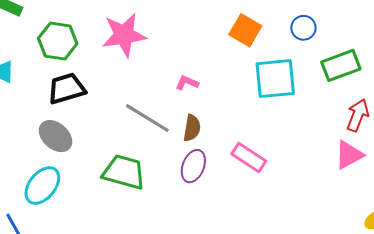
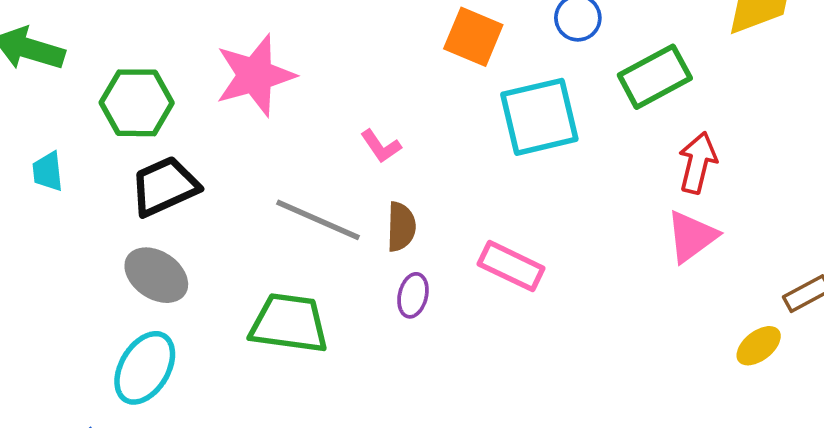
pink L-shape: (187, 83) -> (381, 146), turned -140
purple ellipse: (193, 166) -> (413, 295), size x0.7

